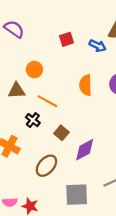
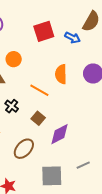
red square: (67, 39) -> (44, 31), size x1.5
orange line: (47, 101) -> (39, 90), moved

